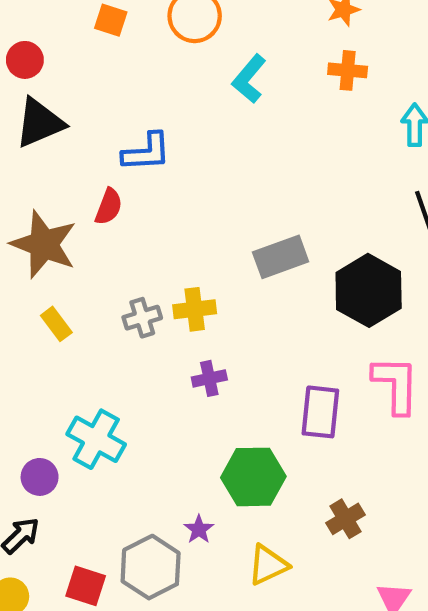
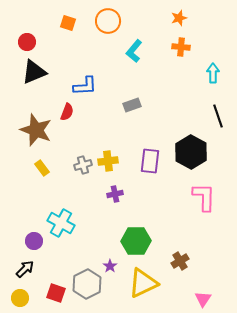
gray rectangle: (281, 257) -> (132, 105), moved, size x0.7
purple rectangle: (320, 412) -> (150, 161), moved
yellow triangle: (268, 565) -> (143, 283), size x1.5

